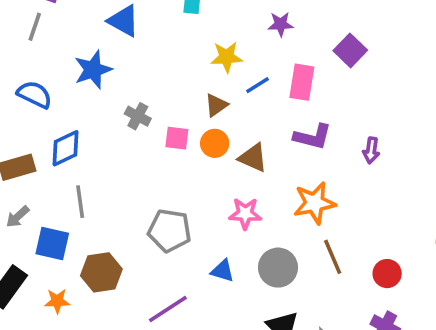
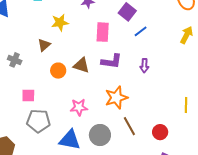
blue line: (257, 85) -> (141, 31), moved
brown triangle: (216, 105) -> (44, 45), moved
pink square: (177, 138) -> (28, 95), moved
brown triangle: (253, 158) -> (81, 65), moved
blue triangle: (223, 271) -> (70, 140), size x1.6

